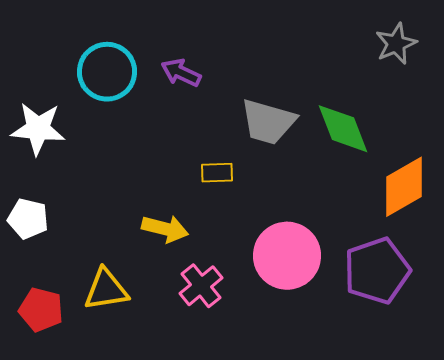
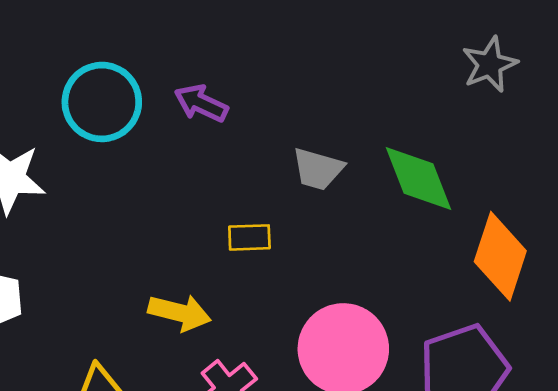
gray trapezoid: (268, 122) -> (318, 169), size x0.7
orange diamond: (404, 187) -> (500, 256), turned -42

